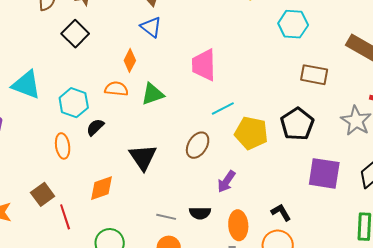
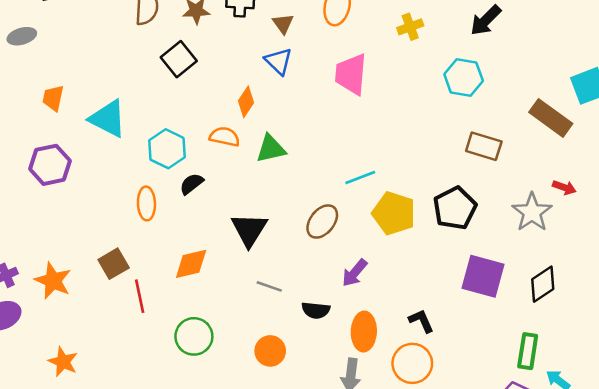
pink trapezoid: (204, 65) -> (351, 74), moved
gray line: (166, 217) -> (269, 286), moved

